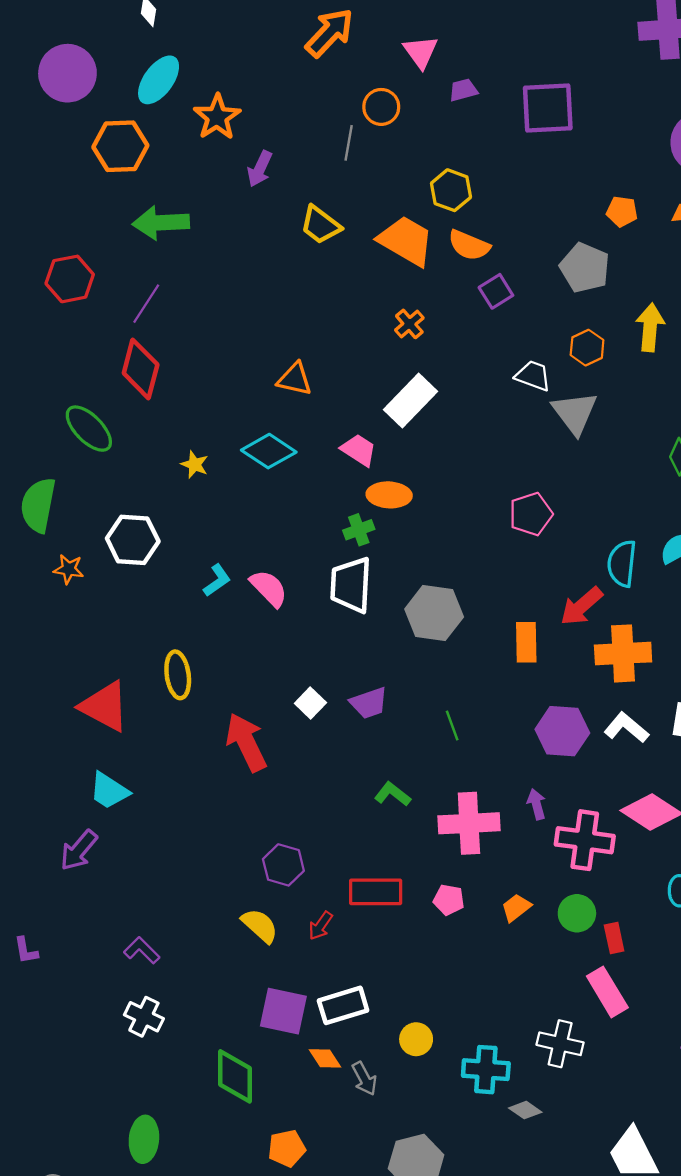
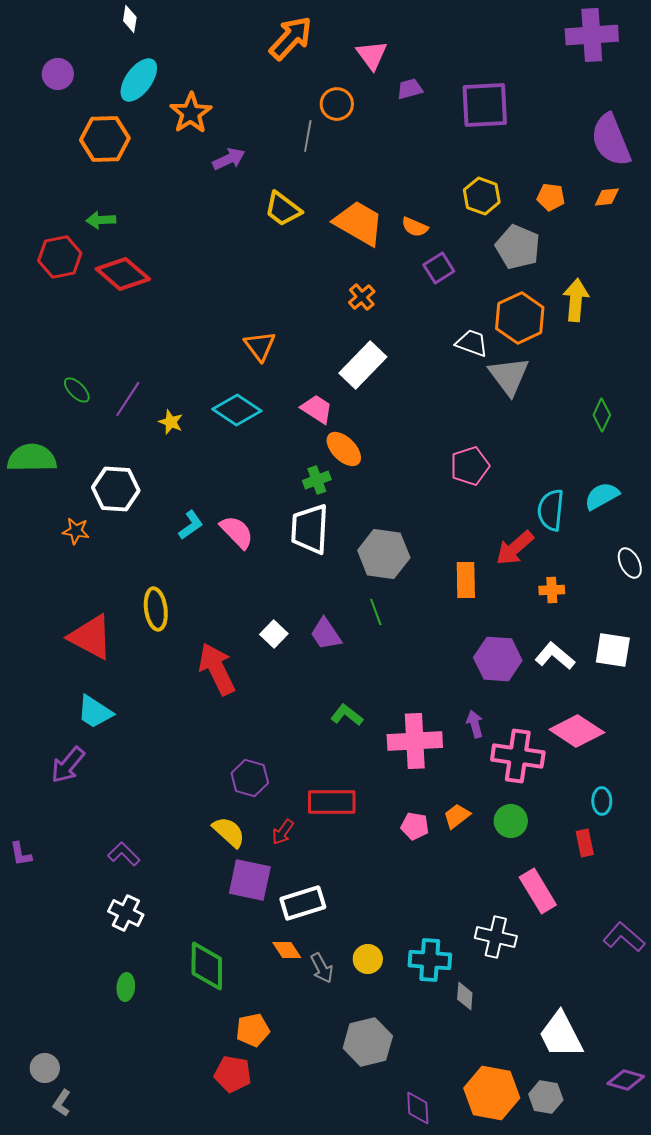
purple circle: (67, 73) -> (58, 74), size x0.6
purple arrow: (260, 169) -> (229, 159), turned -140
yellow hexagon: (451, 190) -> (482, 196), moved
green arrow: (161, 223) -> (101, 220), moved, size x0.6
orange semicircle: (469, 245) -> (415, 227), size x0.7
purple line: (146, 304) -> (128, 399), moved
orange hexagon: (587, 348) -> (520, 318), size x1.6
red diamond: (141, 369) -> (123, 274), moved, turned -64
orange triangle: (295, 379) -> (260, 346), turned 40
green ellipse: (89, 429) -> (77, 390), size x0.6
orange ellipse: (389, 495) -> (344, 449), turned 42
green semicircle: (38, 505) -> (32, 458), turned 78
orange star: (69, 569) -> (76, 531), moved
orange cross: (623, 653) -> (552, 590), size x0.5
purple trapezoid: (369, 703) -> (326, 634), turned 75
green line: (452, 725) -> (376, 612), moved
pink pentagon: (449, 900) -> (415, 826), moved
red rectangle: (614, 938) -> (585, 843), moved
purple square: (283, 1011) -> (250, 880), moved
yellow circle: (416, 1039) -> (368, 959), moved
gray diamond: (525, 1110) -> (465, 996), turned 60
green ellipse: (144, 1139) -> (126, 987), moved, size x0.7

